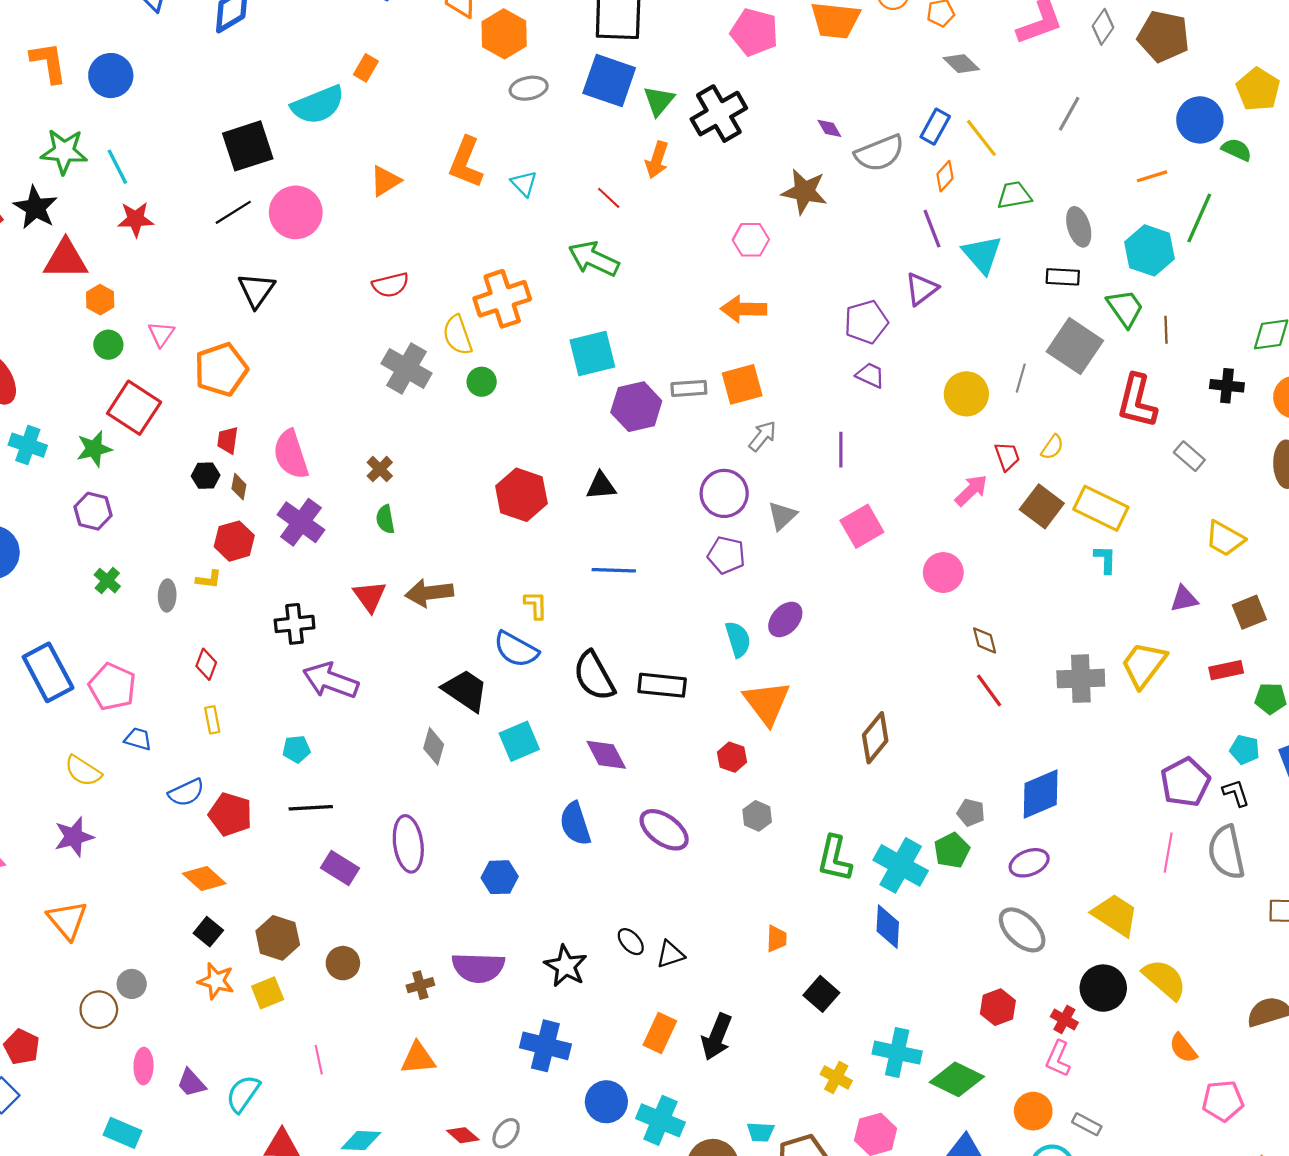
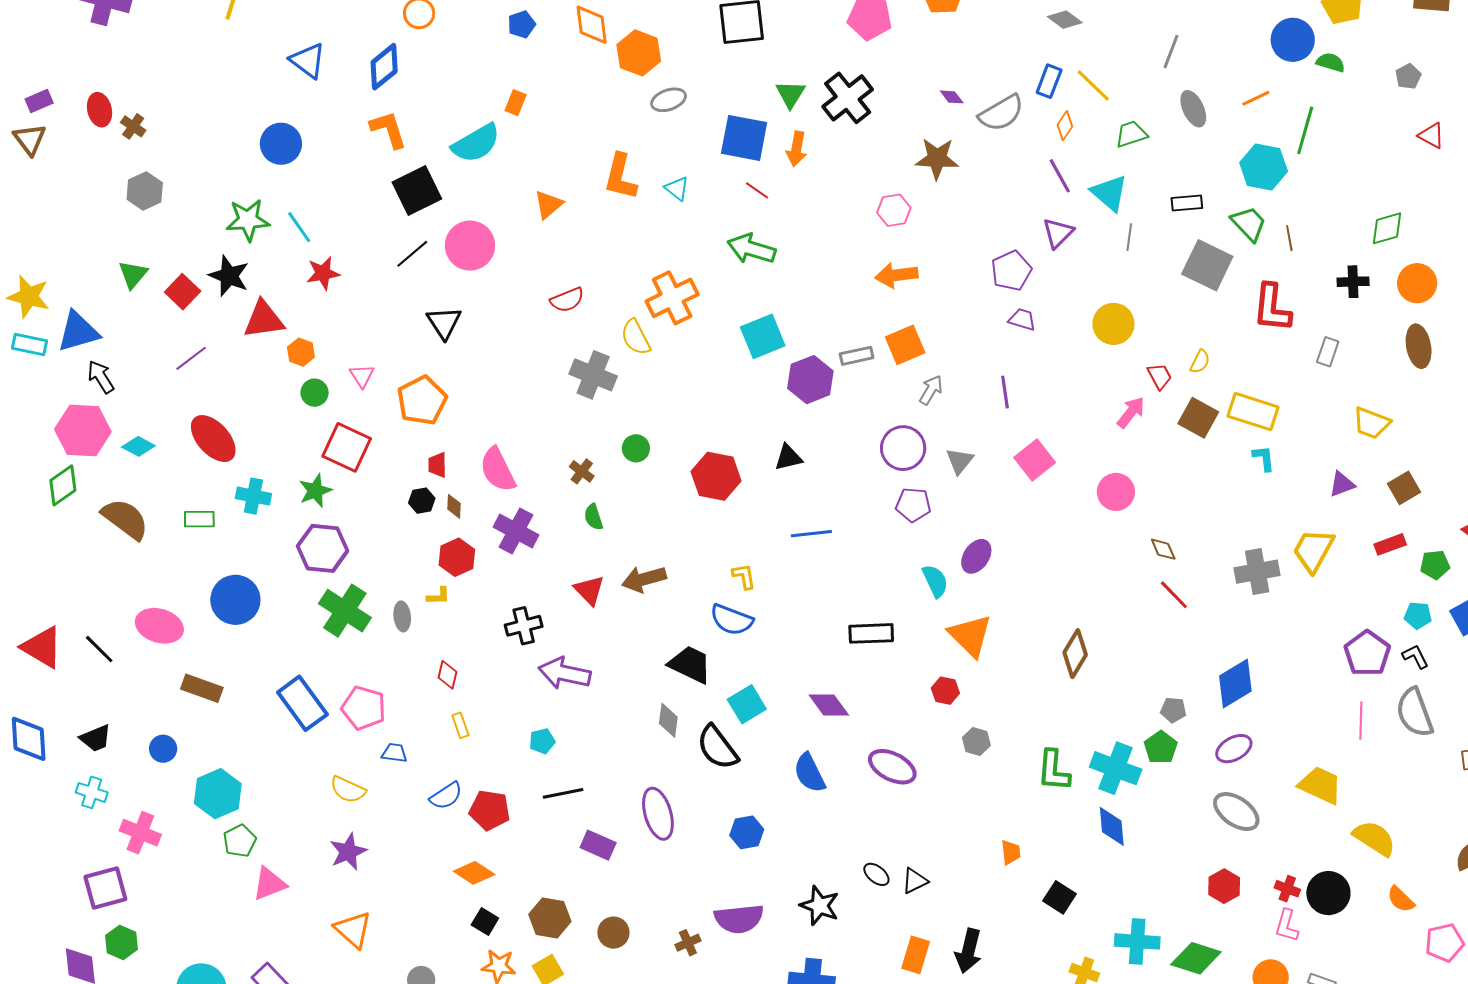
orange L-shape: (49, 63) -> (388, 130), moved
blue square: (609, 80) -> (744, 138), moved
gray ellipse: (1079, 227) -> (1193, 109), moved
gray line: (1021, 378) -> (1129, 237), moved
green circle: (482, 382) -> (636, 448), moved
gray rectangle: (1189, 456) -> (1328, 352), turned 76
purple hexagon: (93, 511) -> (323, 548), size x1.4
green cross: (107, 581) -> (345, 611), size x2.0
black semicircle: (594, 676) -> (717, 747), moved
black circle: (1103, 988) -> (1328, 893), moved

